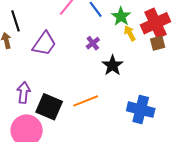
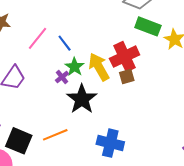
green star: (121, 16) -> (75, 67), moved
yellow arrow: (130, 33) -> (99, 67), size x1.8
black star: (113, 65) -> (82, 99), size x1.4

